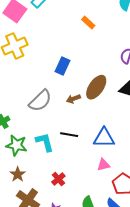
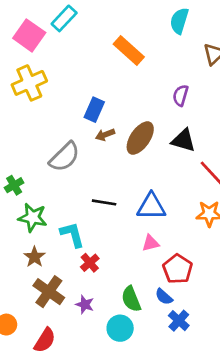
orange rectangle: (88, 23) -> (129, 51), size x1.6
brown arrow: (73, 99) -> (105, 135), moved
cyan L-shape: (45, 142) -> (72, 235), moved

